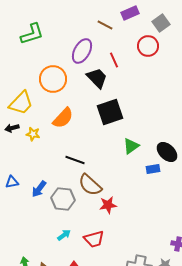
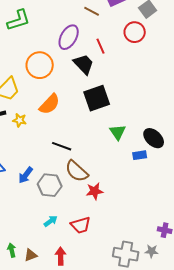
green triangle: (131, 146) -> (118, 132), turned -30

